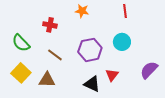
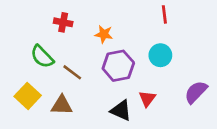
orange star: (82, 11) -> (104, 34), moved
red cross: (50, 25) -> (63, 22), moved
green semicircle: (21, 43) -> (42, 57), moved

